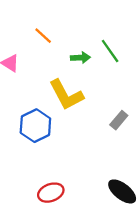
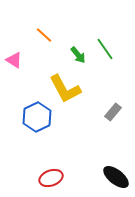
green arrow: (80, 58) -> (78, 55), turned 54

